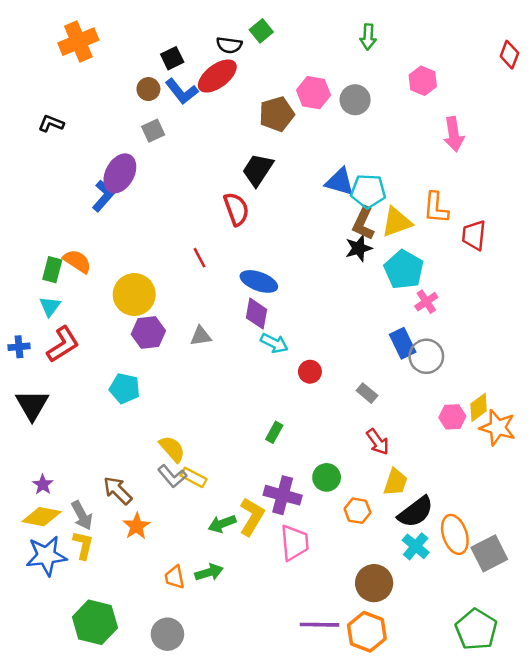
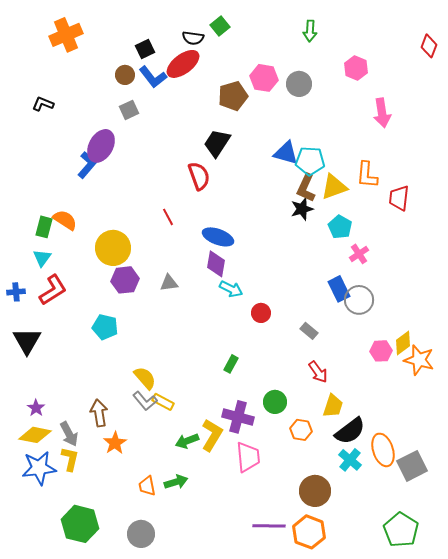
cyan pentagon: (404, 270) -> (340, 227), size x0.7
brown arrow: (118, 490) -> (99, 413), turned 36

